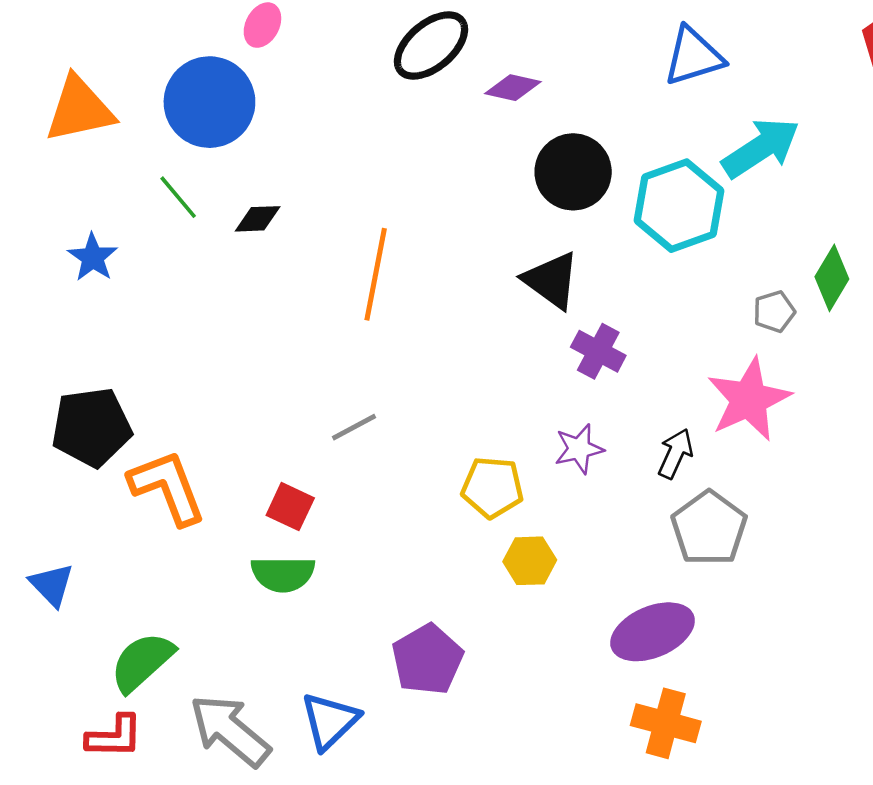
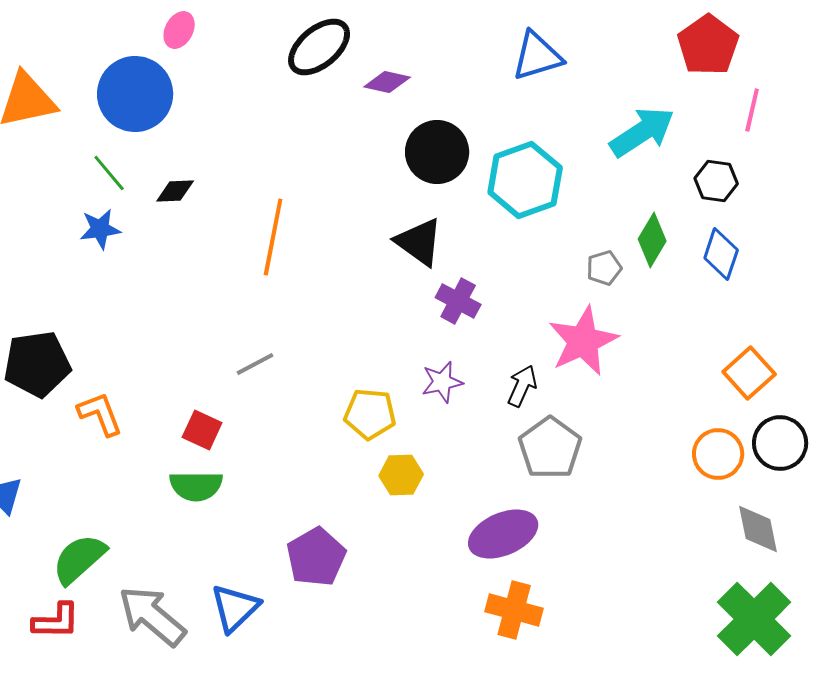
cyan arrow: (761, 148) -> (642, 132), moved
blue star: (93, 257) -> (100, 229), moved, turned 30
orange L-shape: (167, 487) -> (100, 414), size x0.7

